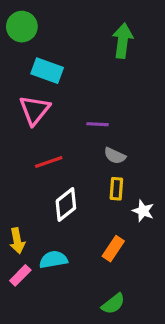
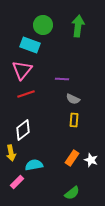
green circle: (22, 27) -> (43, 25), moved
red line: (49, 162) -> (26, 94), moved
white diamond: (66, 205) -> (23, 130), moved
white star: (143, 211) -> (91, 160), moved
pink rectangle: (20, 275) -> (17, 182), moved

